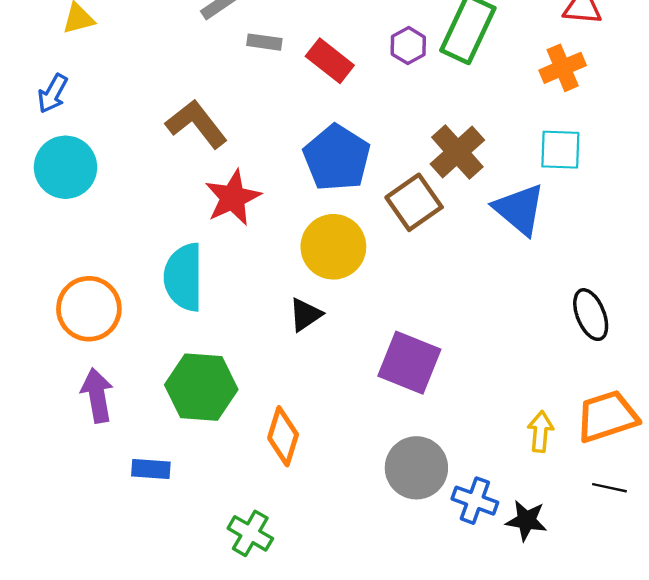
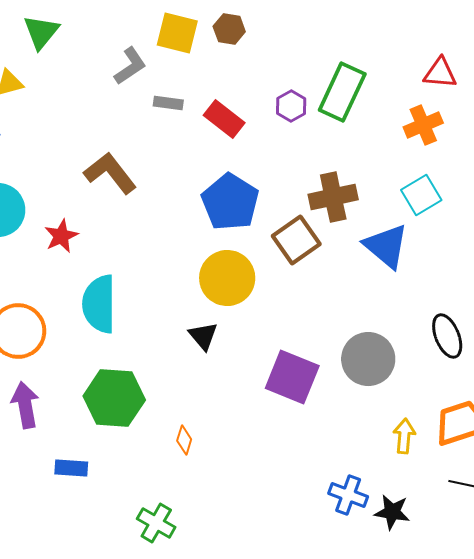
cyan square: (560, 150) -> (421, 195), turned -33
brown cross: (457, 152) -> (333, 197), turned 30
red star: (233, 198) -> (61, 236), moved, size x0.7
black triangle: (305, 315) -> (203, 336), turned -36
orange diamond: (283, 436) -> (184, 440), size x0.6
gray circle: (416, 468) -> (368, 359), moved

